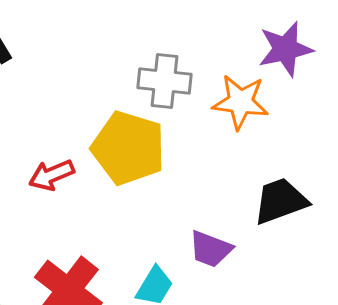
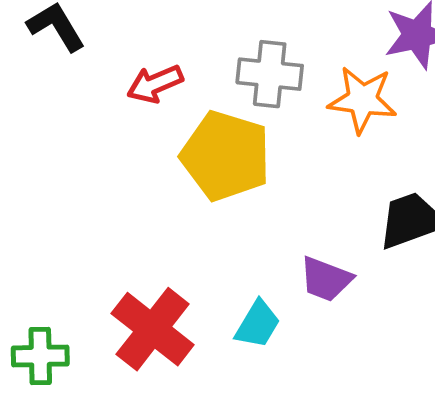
red arrow: (51, 175) -> (155, 84), moved

